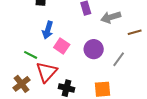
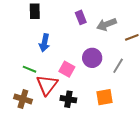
pink square: (62, 46) -> (67, 69), moved
brown cross: (22, 84) -> (23, 99), turned -30

